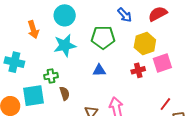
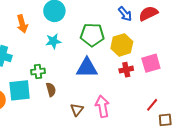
blue arrow: (125, 15) -> (125, 14), moved
yellow hexagon: (145, 44) -> (122, 45), moved
cyan star: (65, 45) -> (53, 41), size x0.7
blue triangle: (99, 70) -> (87, 68), size x1.6

